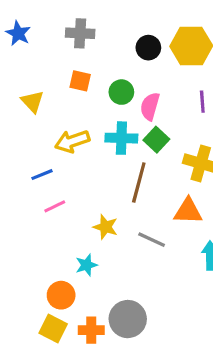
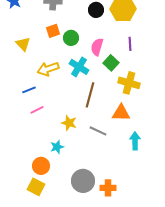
orange square: (80, 81) -> (53, 31), turned -32
green circle: (121, 92) -> (71, 38), moved
cyan cross: (121, 138) -> (79, 67), turned 30
green square: (156, 140) -> (111, 63), moved
orange cross: (91, 330) -> (108, 188), moved

